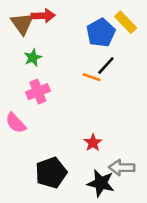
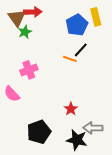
yellow rectangle: (126, 22) -> (96, 17), turned 30
green star: (33, 58) -> (25, 32), moved

